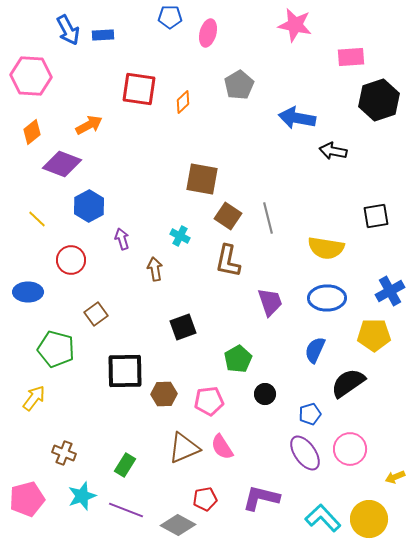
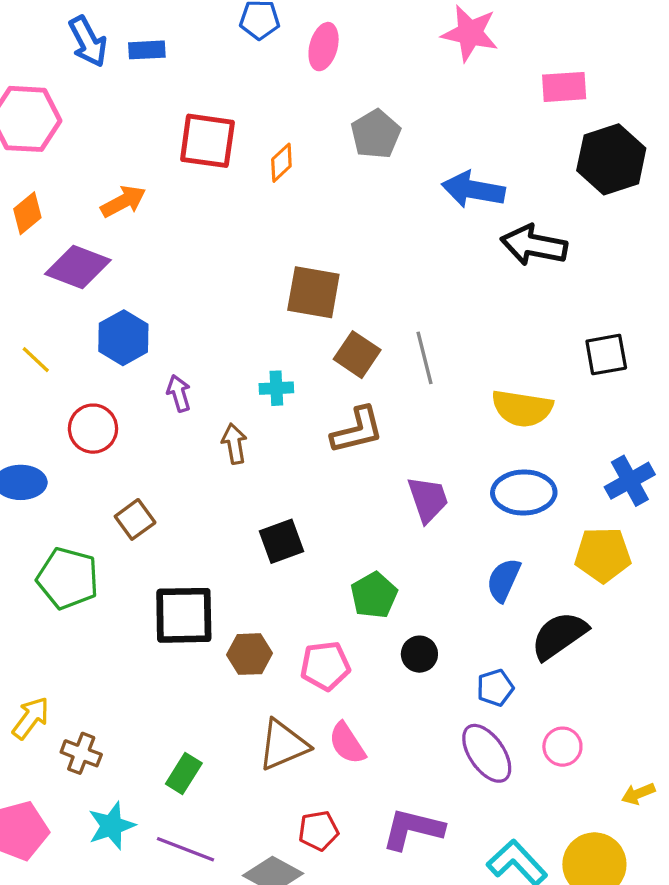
black arrow: (333, 151) -> (534, 245), size x1.4
cyan cross: (180, 236) -> (276, 388), turned -30
brown L-shape: (228, 261) -> (357, 430), turned -116
yellow arrow: (34, 398) -> (31, 718), moved
pink circle: (350, 449) -> (562, 747), size x0.7

